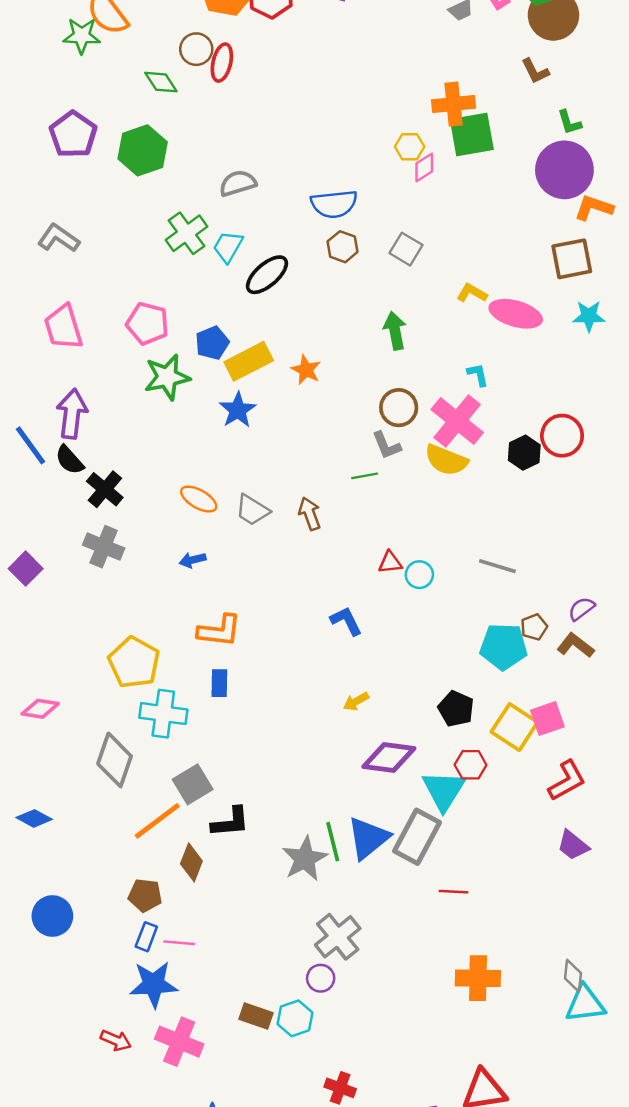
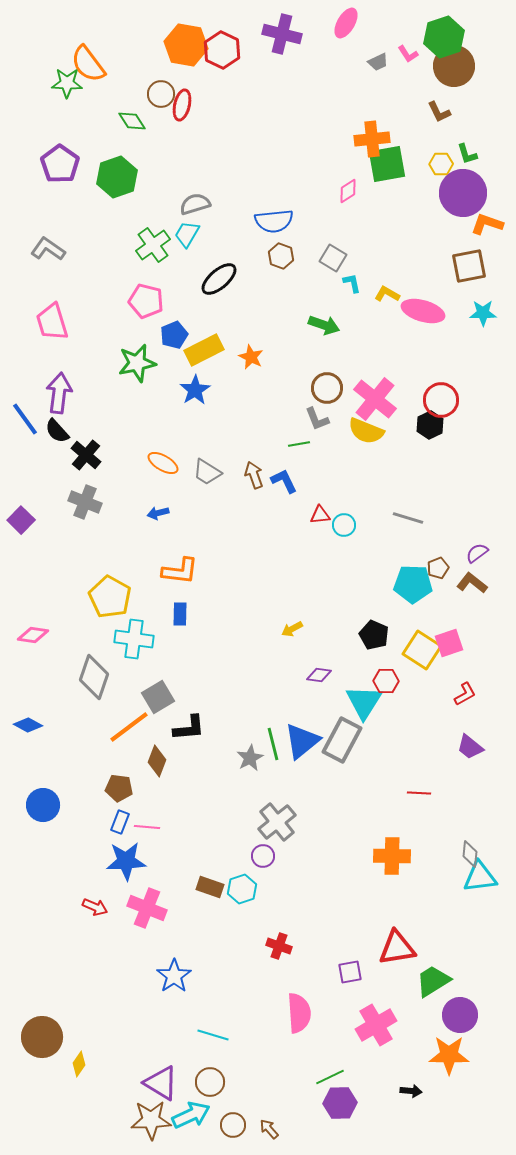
yellow hexagon: (410, 147) -> (441, 164), moved
cyan trapezoid: (228, 247) -> (187, 234), moved
pink pentagon: (147, 323) -> (146, 301), moved
green arrow: (395, 331) -> (324, 325), turned 120
cyan L-shape: (478, 375) -> (352, 283), moved
red circle: (562, 436) -> (441, 400), moved
blue L-shape: (346, 621) -> (284, 481), moved
purple diamond: (389, 758) -> (319, 675), size x0.6
red L-shape: (567, 781) -> (465, 694), size x0.7
gray star: (305, 859) -> (250, 758), size x0.7
red line: (454, 892) -> (419, 793), moved

